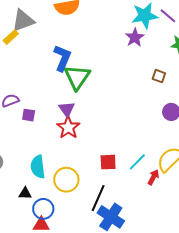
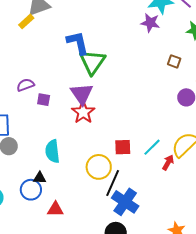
purple star: (135, 37) -> (150, 23), turned -30
blue L-shape: (62, 58) -> (78, 43), turned -36
purple triangle: (67, 109) -> (82, 94), size x1.4
yellow circle: (66, 180) -> (99, 167), moved
blue circle: (43, 209) -> (31, 190), moved

